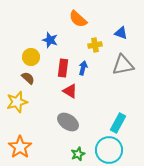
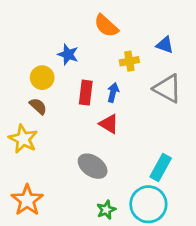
gray triangle: (123, 65) -> (167, 88), turned 40
red triangle: (70, 91) -> (109, 124), moved
yellow star: (17, 102) -> (23, 139), turned -30

